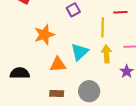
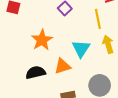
black semicircle: (20, 73) -> (36, 72), moved

